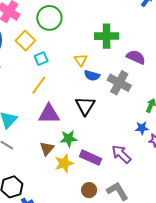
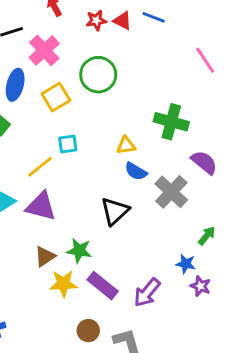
cyan square: (41, 59) -> (68, 144), moved
yellow triangle: (81, 60) -> (126, 145), turned 40
yellow line: (39, 85) -> (40, 167), moved
purple triangle: (49, 114) -> (41, 206), moved
purple arrow: (121, 154) -> (147, 293), turned -110

